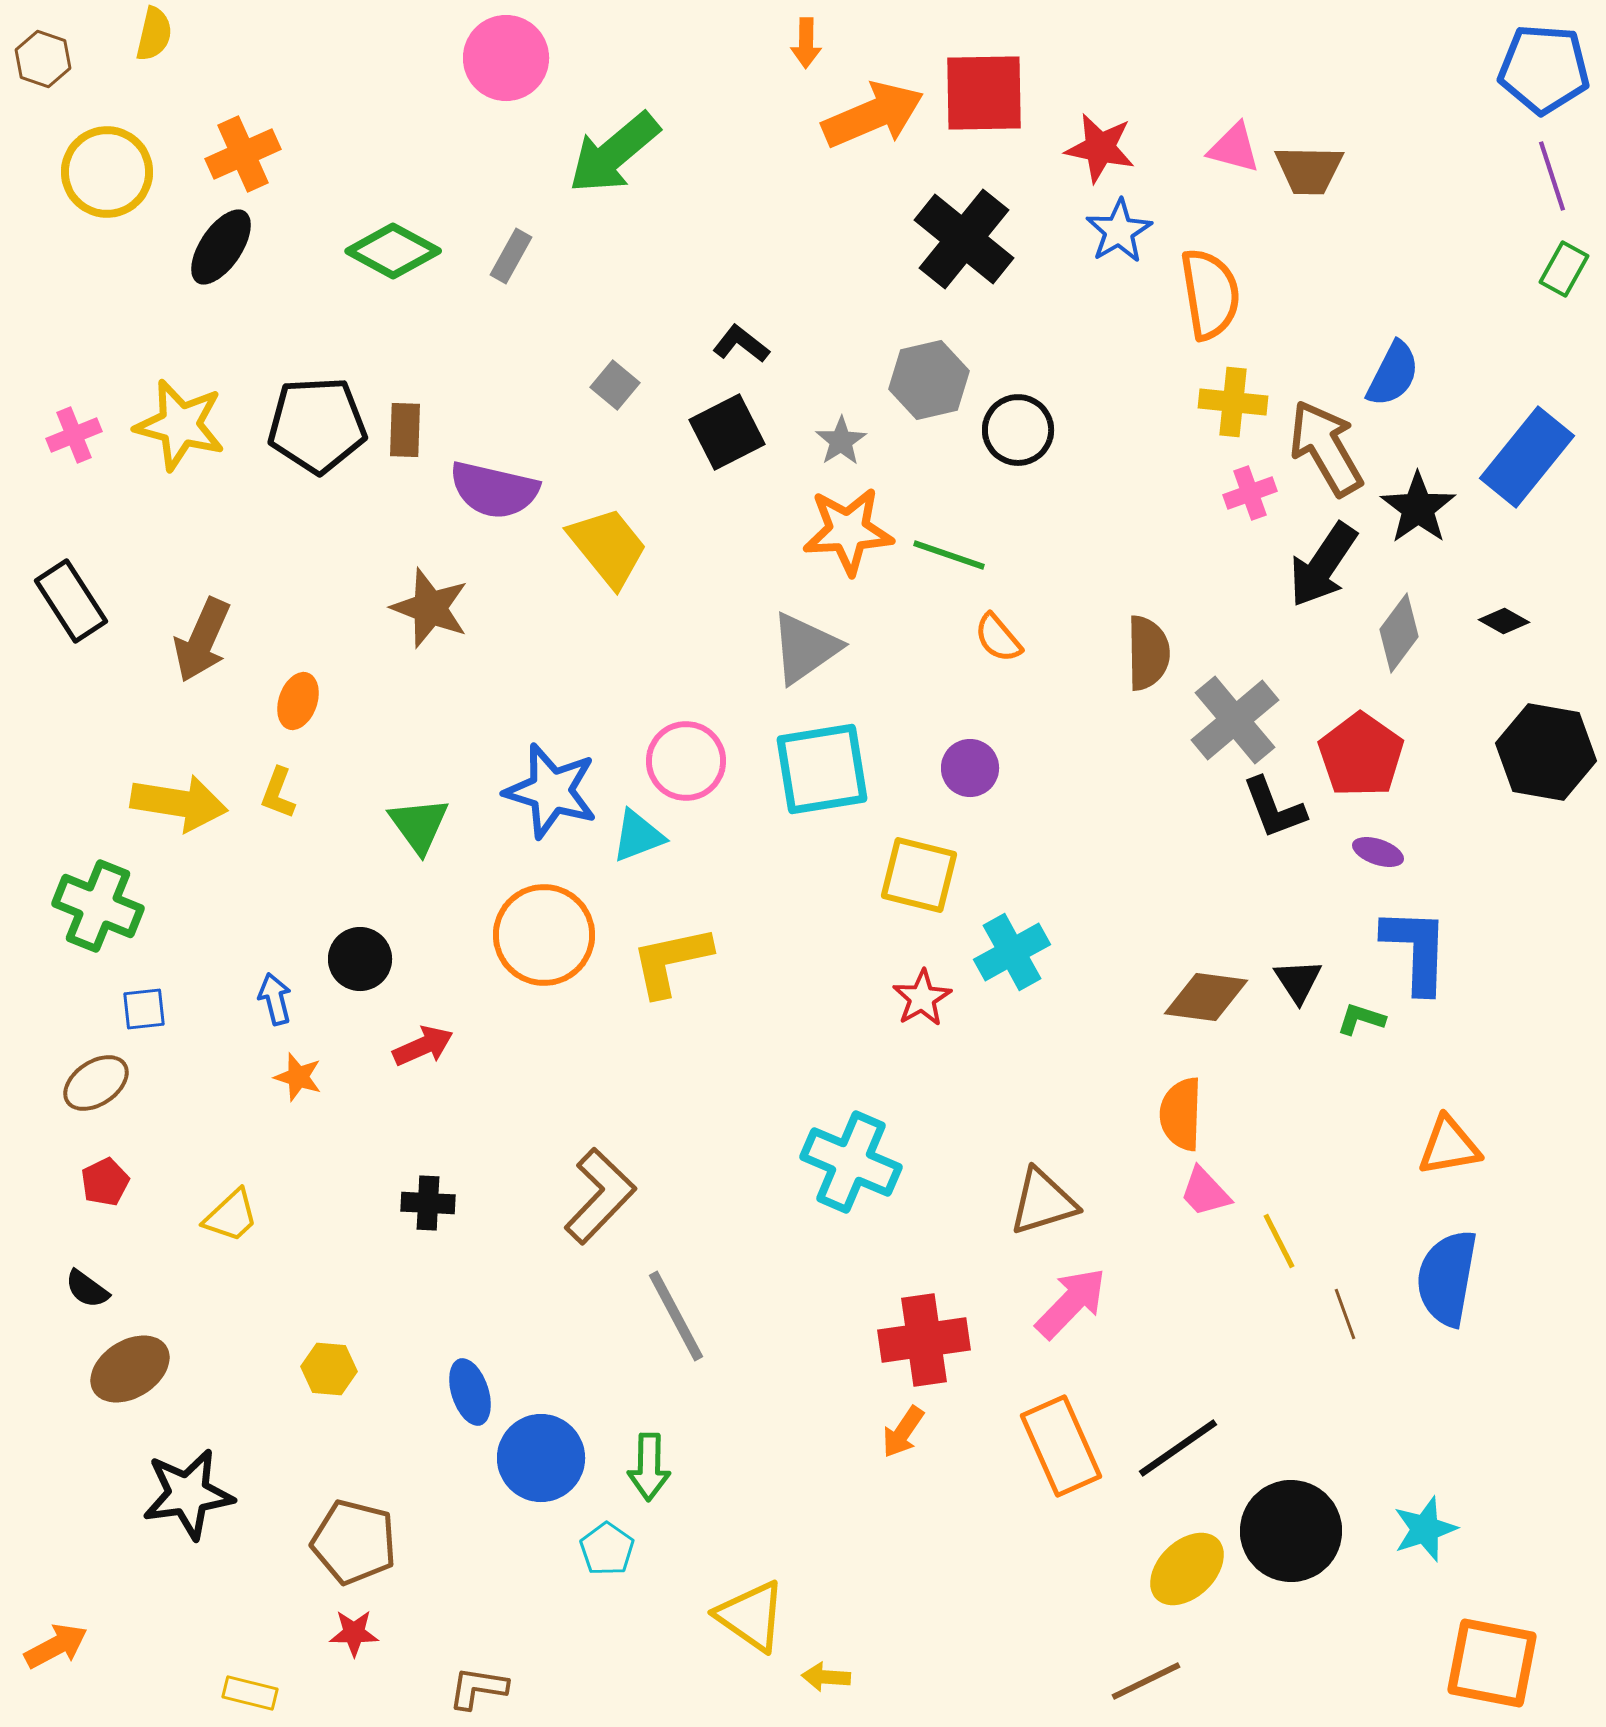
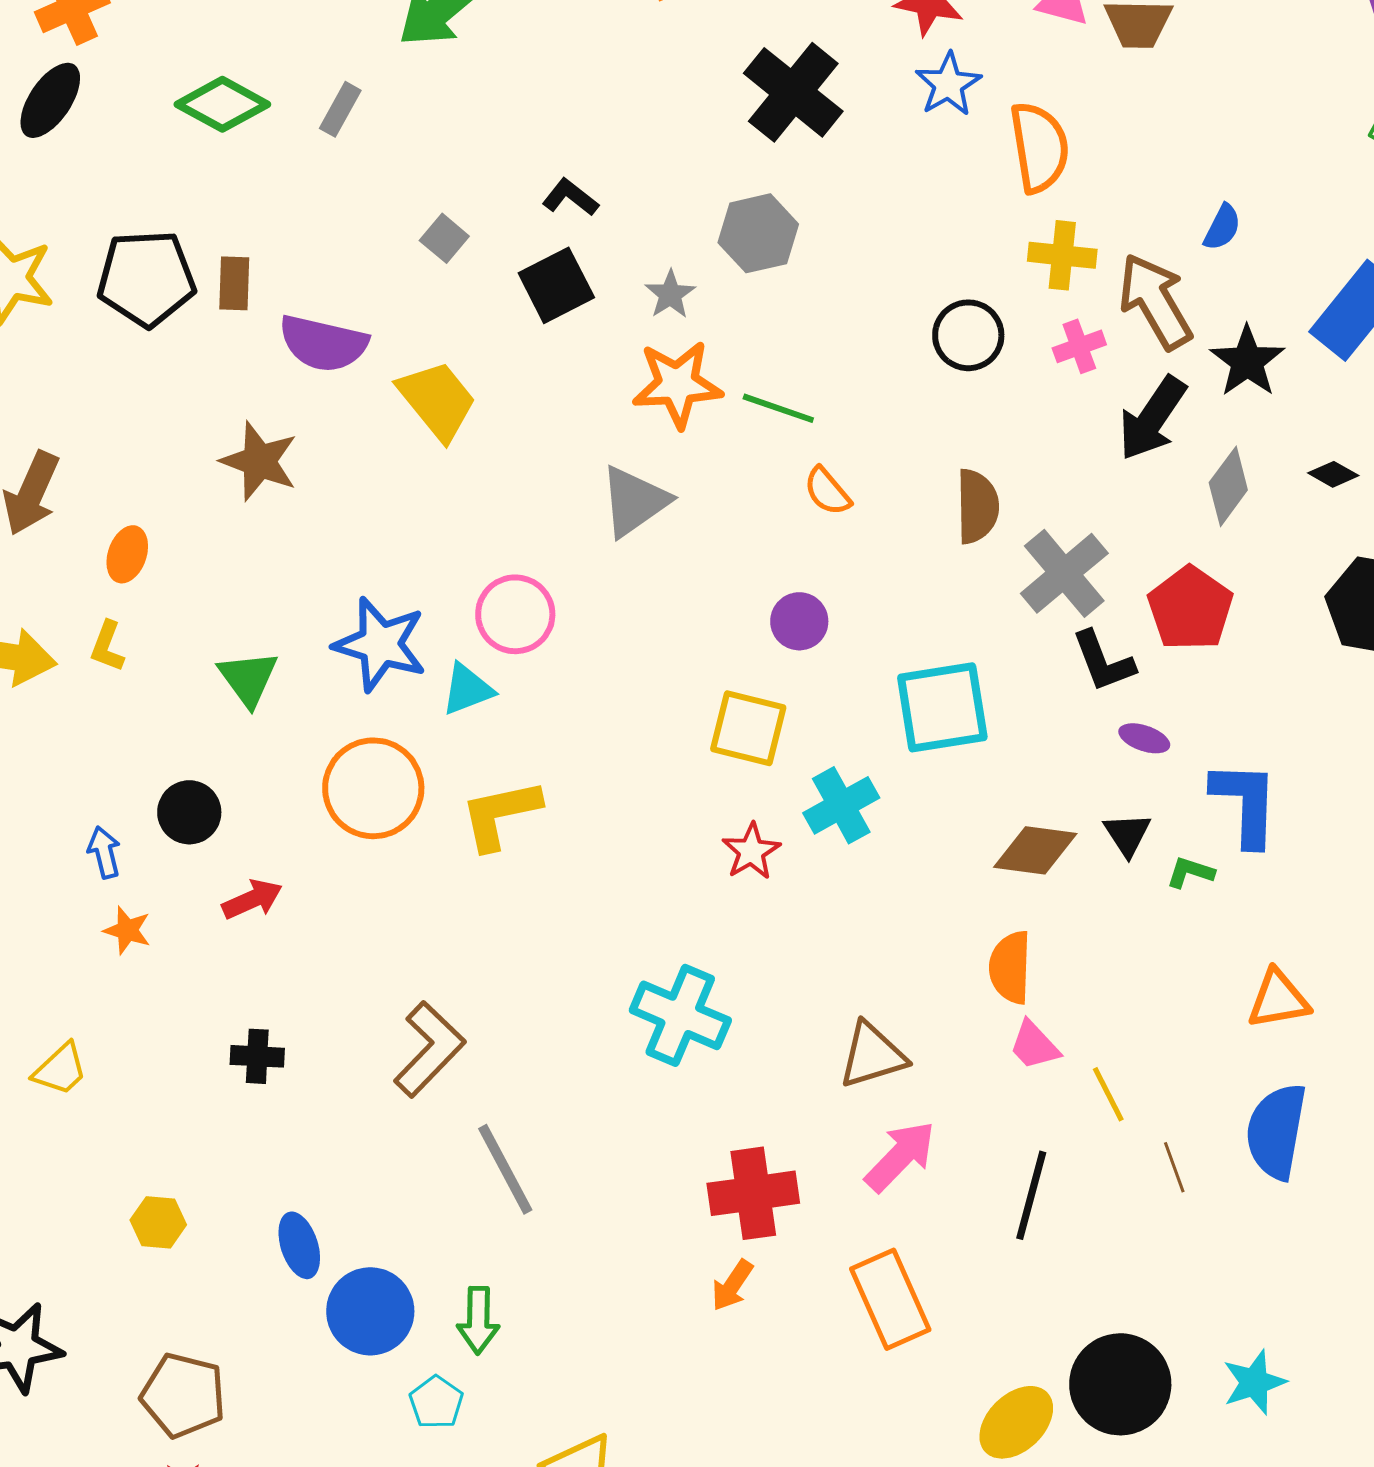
blue semicircle: (1393, 374) -> (1222, 227), size x0.7
black circle: (1018, 430) -> (968, 335), moved
cyan square: (822, 769) -> (942, 707), moved
purple ellipse: (1378, 852) -> (1144, 738), moved
black line: (1178, 1448) -> (1031, 1195), moved, turned -40

